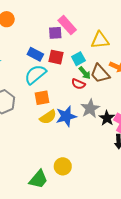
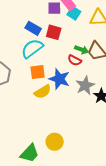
cyan square: (78, 59) -> (74, 13), moved, turned -32
green arrow: (85, 73) -> (82, 50), turned -32
blue star: (66, 116) -> (59, 79), moved, turned 30

